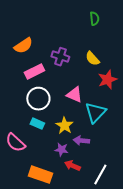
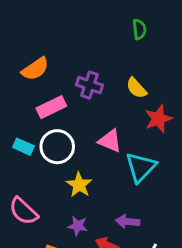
cyan rectangle: (37, 124) -> (23, 147), moved
yellow star: (64, 126) -> (79, 185), moved
purple arrow: (81, 141) -> (128, 221), moved
purple star: (61, 150) -> (78, 226), moved

